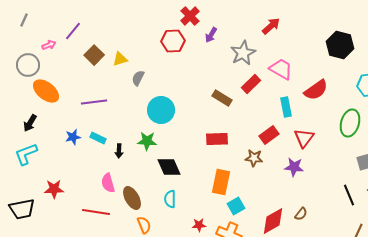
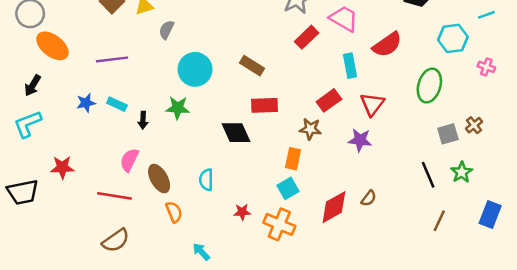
brown rectangle: (222, 98) -> (252, 66), moved
black diamond: (169, 167) -> (236, 133), moved
orange rectangle: (221, 182) -> (293, 159), moved, size x0.7
pink semicircle: (108, 183) -> (129, 160), turned 42

